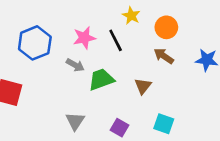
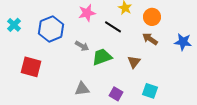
pink star: (84, 38) -> (87, 13), moved
black line: (116, 40) -> (113, 27), turned -30
gray triangle: (75, 121) -> (82, 89), turned 49

